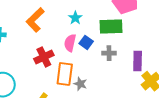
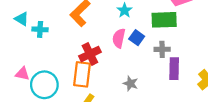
purple rectangle: (138, 61) -> (174, 69), moved
orange rectangle: (65, 74) -> (82, 74), moved

